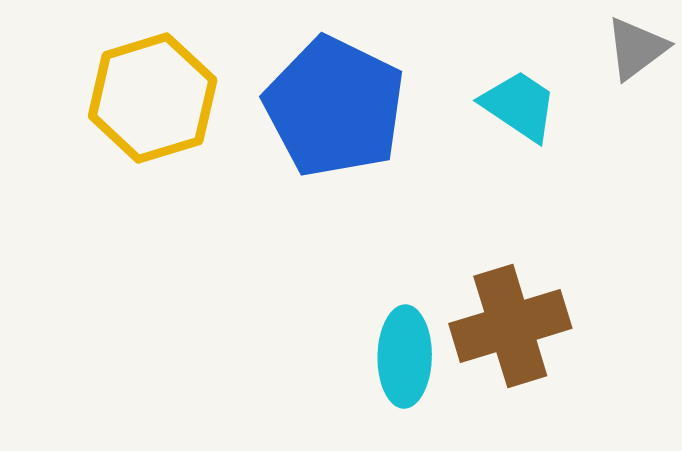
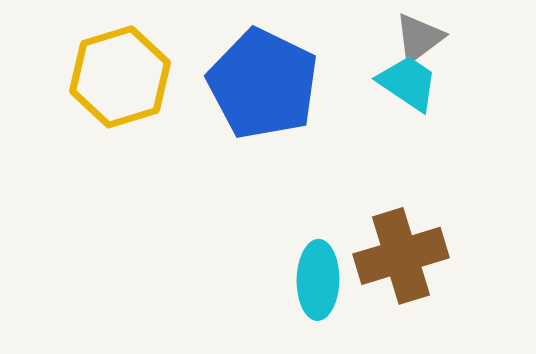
gray triangle: (636, 48) -> (419, 38), moved

